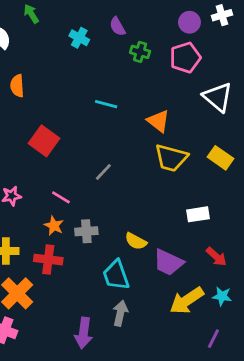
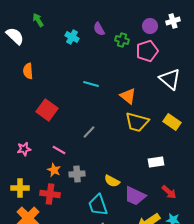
green cross: (140, 52) -> (122, 40), moved

